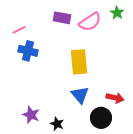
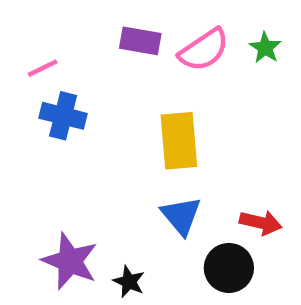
green star: (117, 13) -> (265, 48), moved
purple star: (31, 115) -> (70, 261), size x1.4

